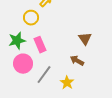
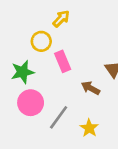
pink rectangle: (40, 45) -> (63, 61), moved
brown arrow: (77, 61) -> (91, 88), moved

